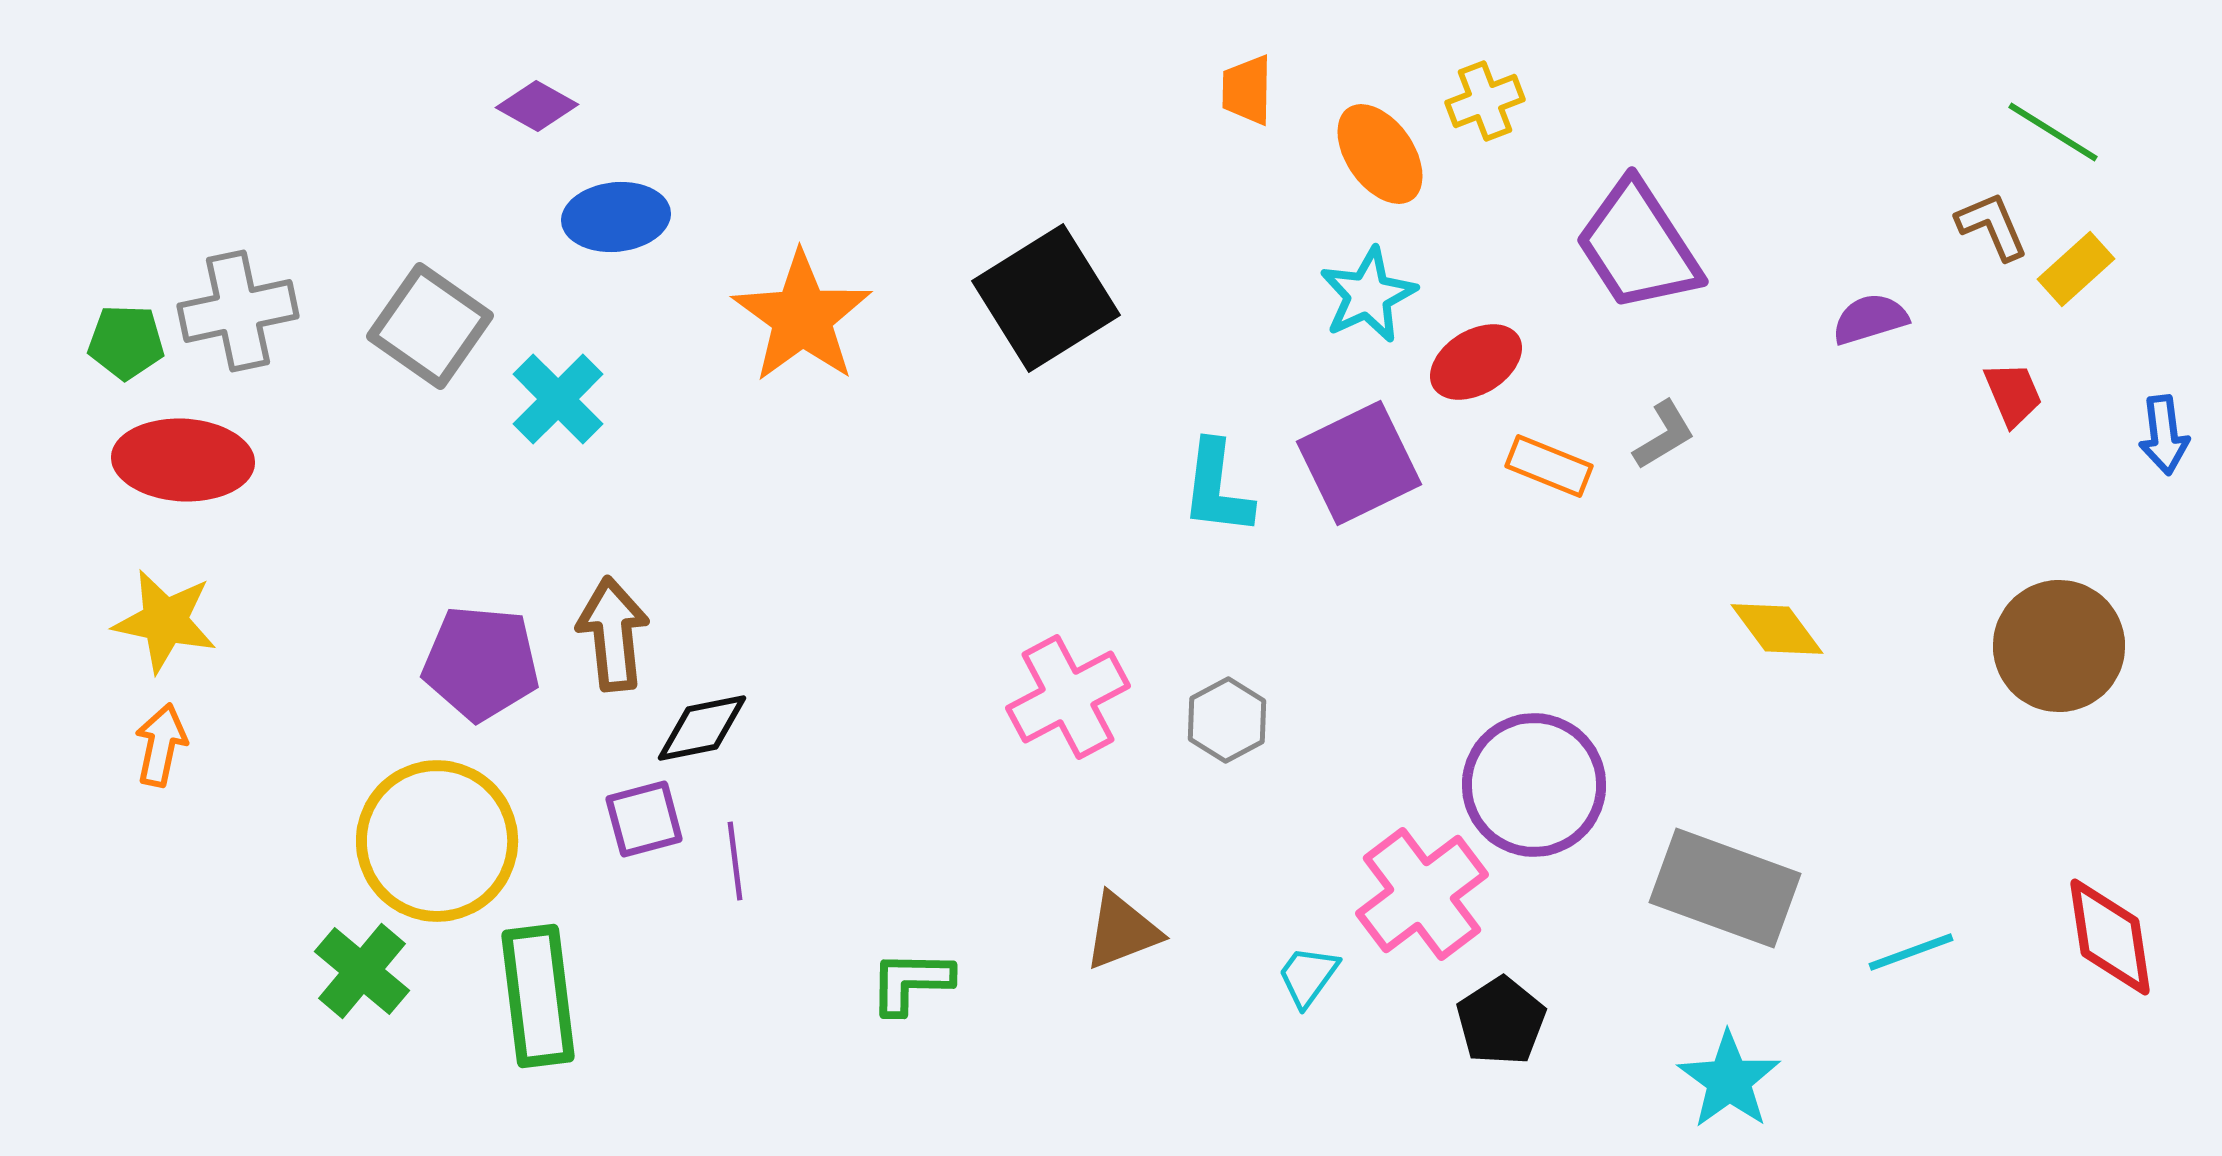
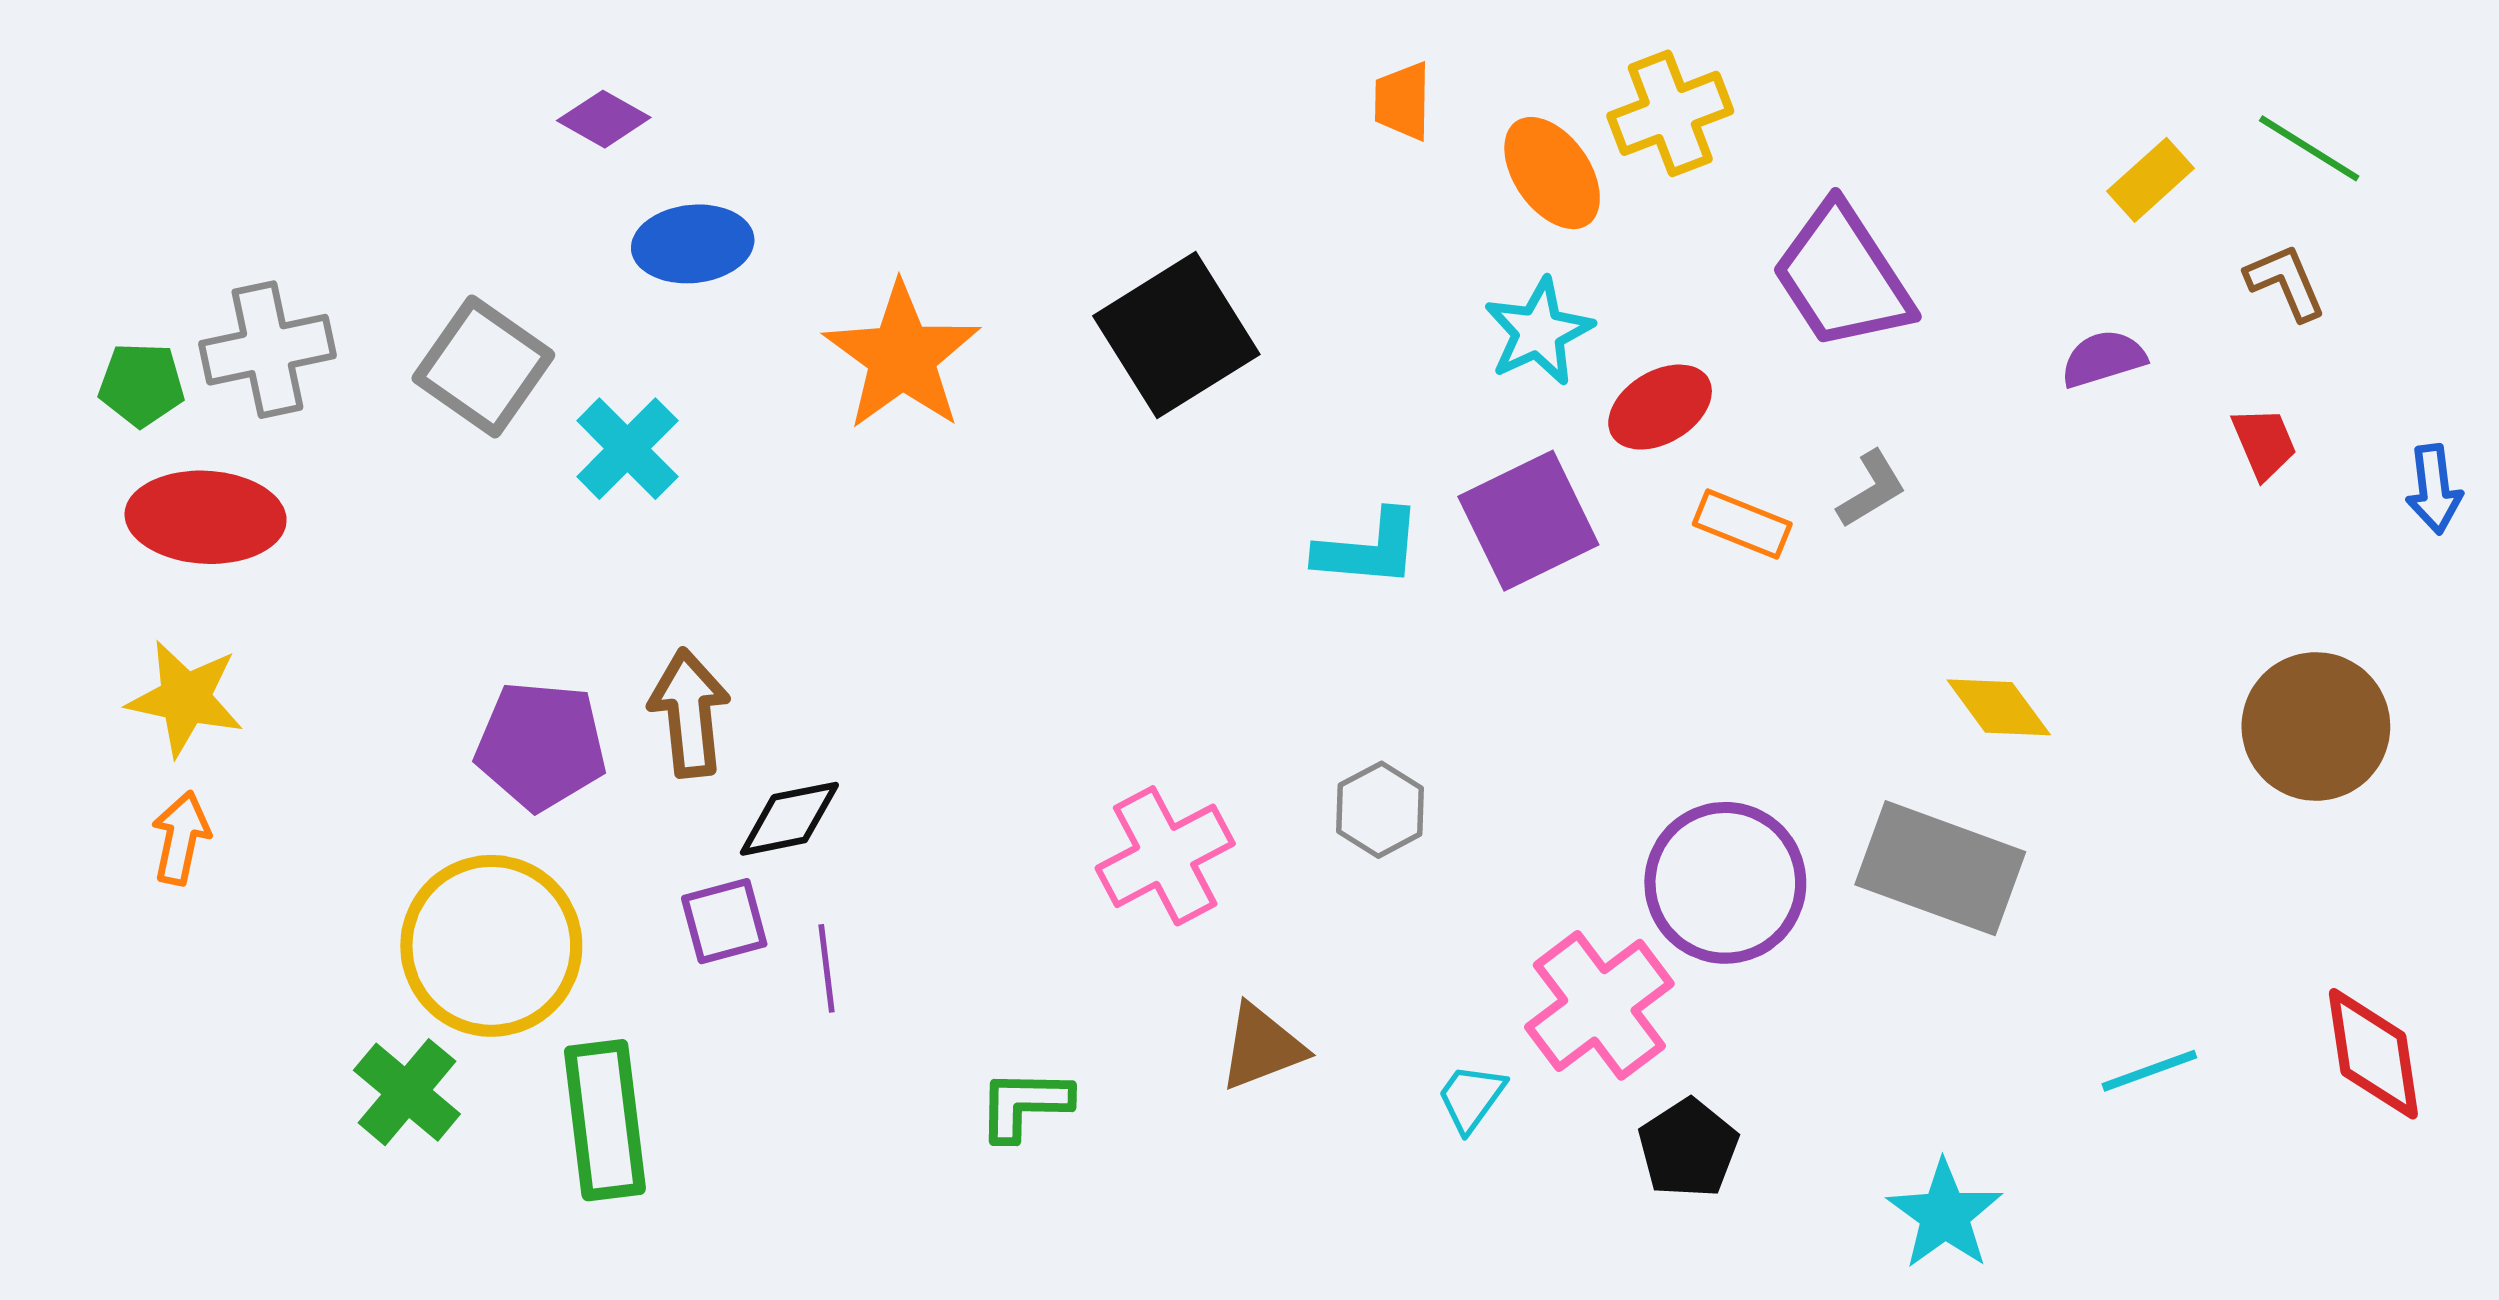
yellow cross: (1485, 101) -> (1670, 113), size x1.4
brown L-shape: (1992, 226) -> (2286, 282), moved
yellow rectangle: (2076, 269) -> (2151, 180), moved
cyan L-shape: (1217, 488) -> (1369, 549), turned -92
pink cross: (1068, 697) -> (1165, 856), moved
gray rectangle: (1725, 888) -> (1940, 868), moved

